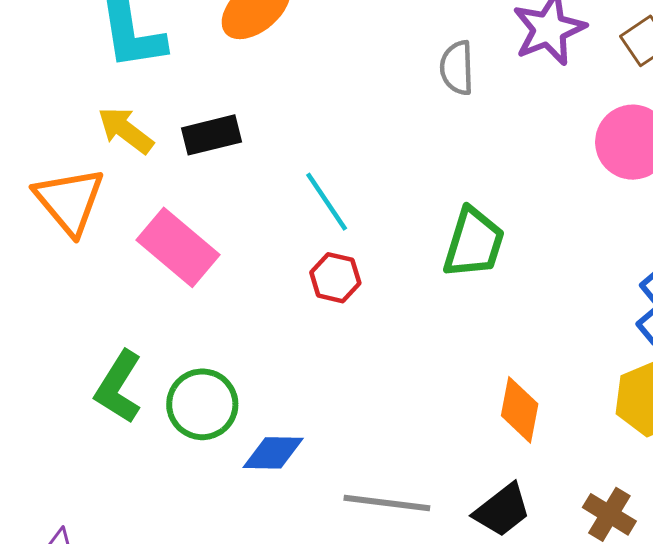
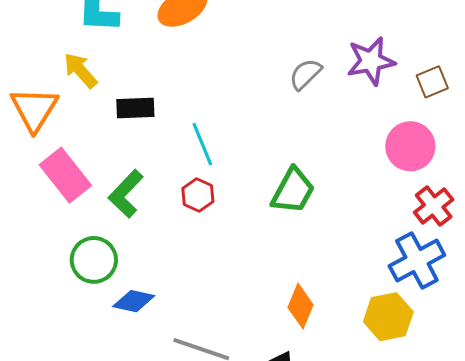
gray semicircle: (457, 68) -> (305, 74), turned 36
black rectangle: (212, 135) -> (135, 108), moved
pink rectangle: (178, 247) -> (65, 175), moved
green L-shape: (119, 387) -> (126, 194), moved

